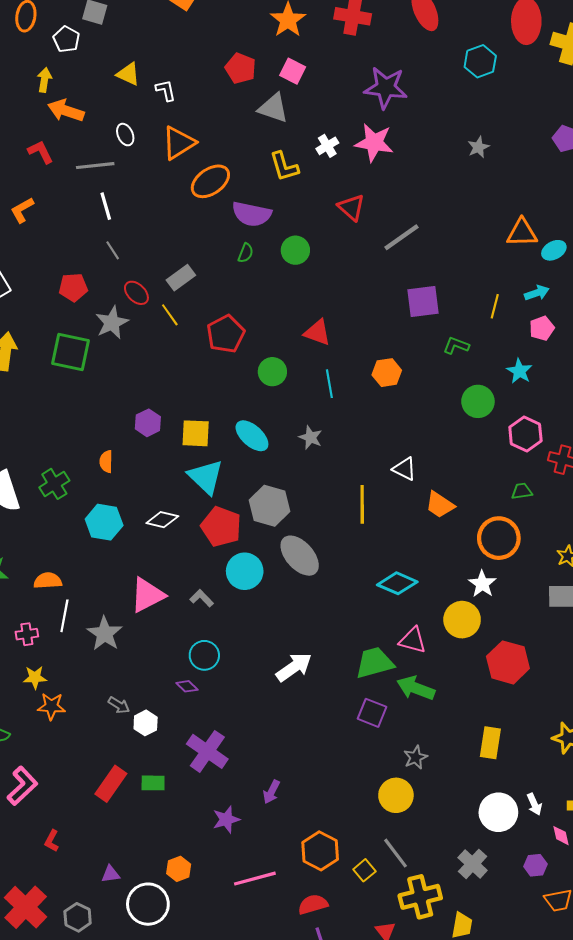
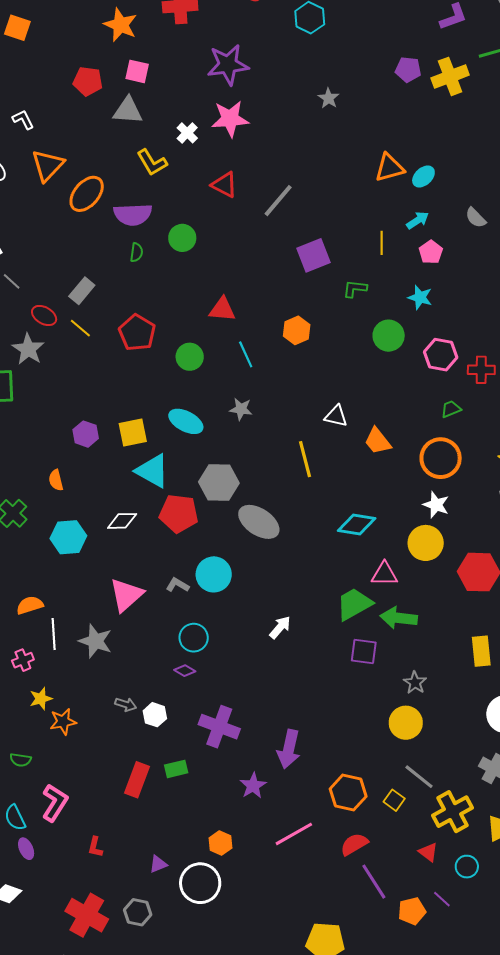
orange trapezoid: (440, 505) -> (378, 441), turned 32
cyan circle: (245, 571) -> (214, 574), moved
white arrow: (294, 667) -> (280, 627), size x0.7
purple arrow: (271, 792) -> (289, 749), size x1.6

